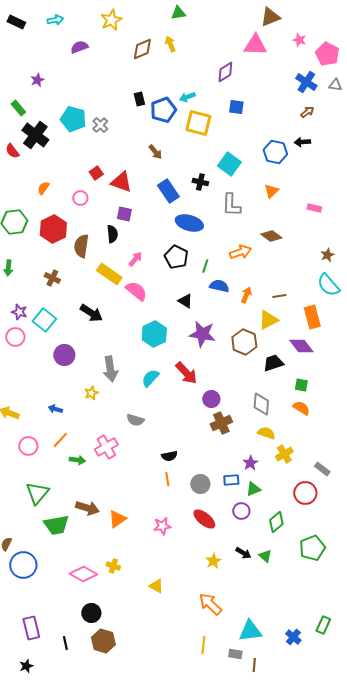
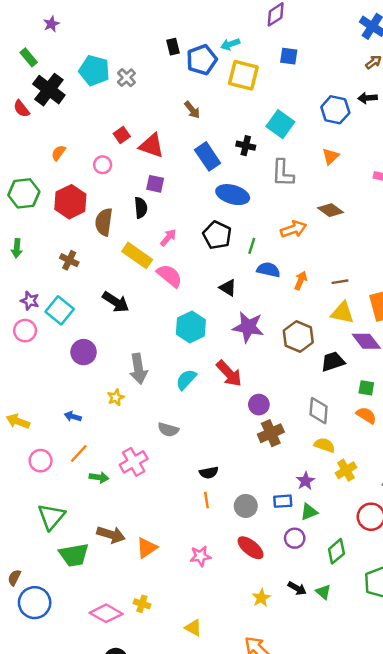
yellow triangle: (268, 320) -> (342, 313), moved, turned 40

